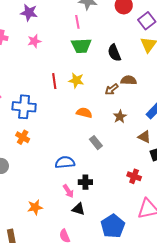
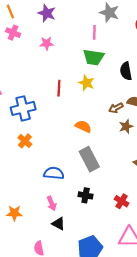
yellow star: (76, 80) -> (86, 83), moved
blue cross: (24, 107) -> (23, 108), turned -30
brown star: (120, 117) -> (126, 126), moved
orange cross: (23, 137) -> (25, 141), moved
gray rectangle: (96, 143) -> (89, 159), size x1.6
black cross: (85, 182) -> (86, 195), moved

